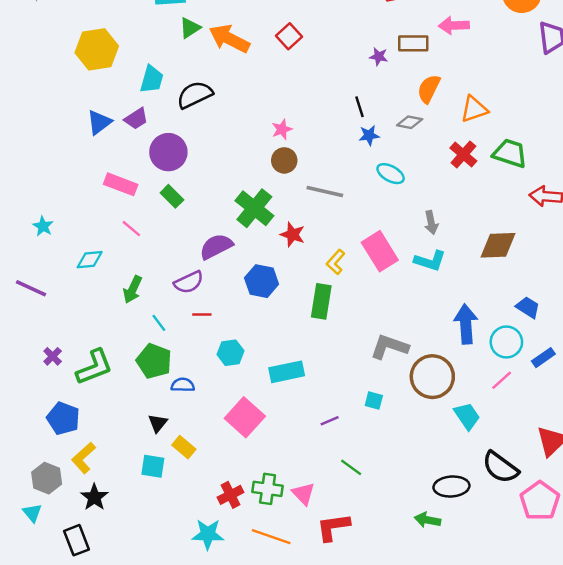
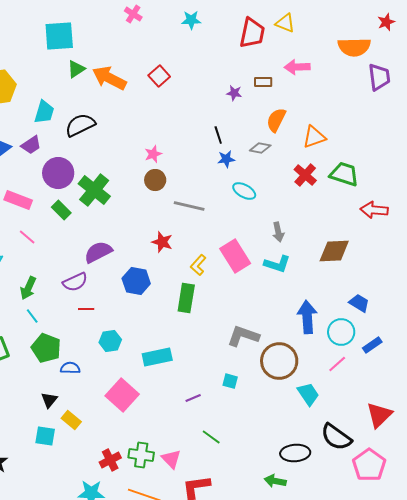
brown rectangle: (413, 43) -> (263, 82), size x0.7
green cross: (254, 208) -> (94, 190), moved
cyan line: (159, 323) -> (32, 316), moved

